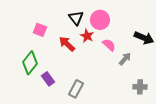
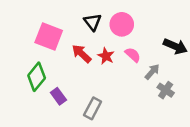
pink square: (40, 30) -> (49, 37), size x1.6
red star: (87, 36) -> (106, 56), moved
gray cross: (140, 87) -> (166, 90), moved, turned 32

